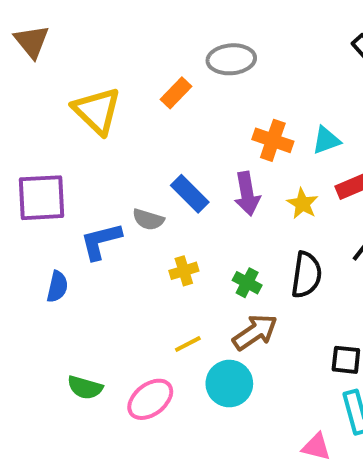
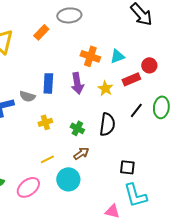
blue rectangle: (190, 194) -> (48, 83), turned 48
brown arrow: (255, 332) -> (81, 153), size x0.7

